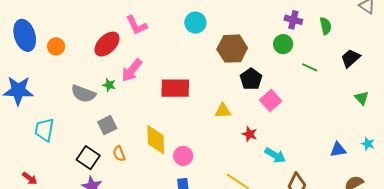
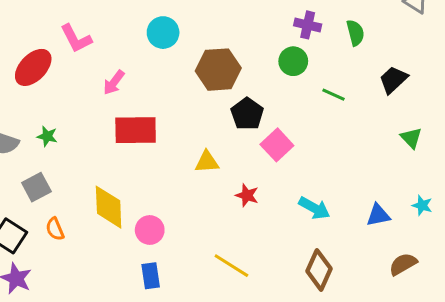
pink arrow: (132, 70) -> (114, 82), moved, size x0.7
green star: (109, 85) -> (47, 136), moved
cyan arrow: (275, 155) -> (314, 208), moved

